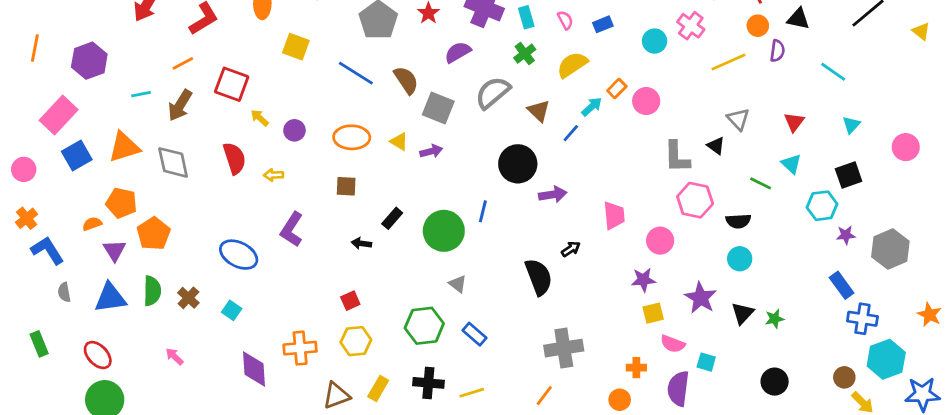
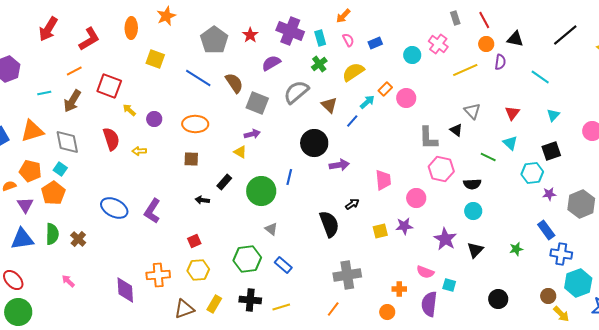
yellow triangle: (399, 142) -> (240, 152), moved
purple L-shape: (292, 229) -> (152, 211), moved
cyan square: (232, 310) -> (60, 169), moved
yellow square: (653, 313) -> (380, 231), moved
green star: (775, 319) -> (516, 249), moved

